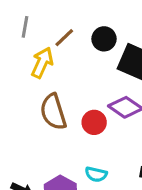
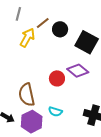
black circle: (104, 39) -> (60, 29), moved
brown semicircle: (53, 112) -> (27, 95), moved

